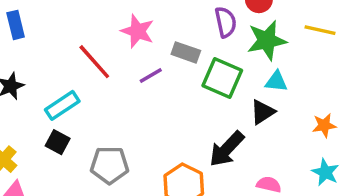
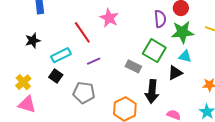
gray rectangle: (186, 52) -> (133, 66), moved
purple line: (151, 75) -> (94, 61), moved
black arrow: (227, 149) -> (152, 92), turned -45

